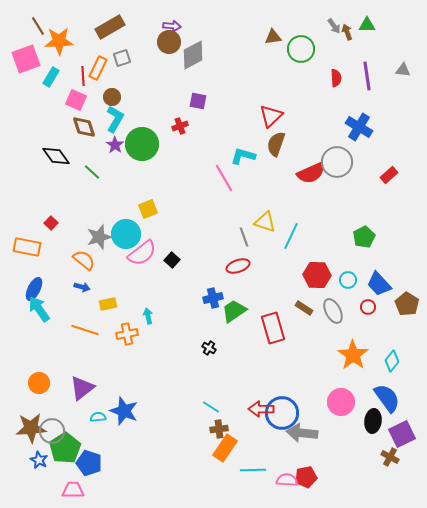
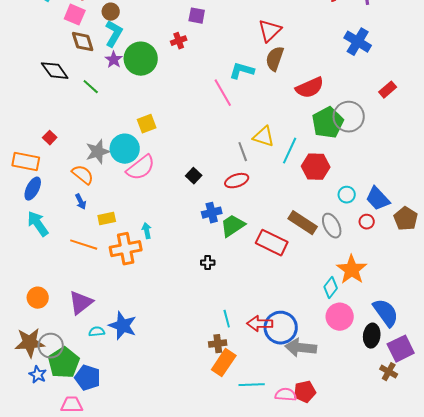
gray circle: (337, 162) -> (349, 117), moved
green pentagon: (364, 237) -> (328, 123), moved, size x1.4
black square: (172, 260) -> (194, 176), moved
red hexagon: (317, 275) -> (316, 167), moved
blue arrow: (82, 287) -> (81, 202), turned 49
blue ellipse: (34, 289) -> (33, 189), moved
brown rectangle: (304, 308) -> (303, 223), size x1.6
red rectangle: (273, 328) -> (272, 243), turned -48
orange cross: (127, 334) -> (126, 249), size x1.4
black cross: (209, 348) -> (208, 263), turned -32
cyan diamond: (392, 361) -> (331, 288), moved
cyan line: (211, 407) -> (227, 319), moved, turned 42

